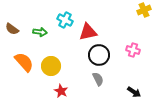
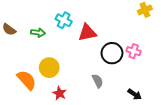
black circle: (99, 55) -> (112, 53), moved
orange semicircle: (24, 62) -> (27, 80), moved

